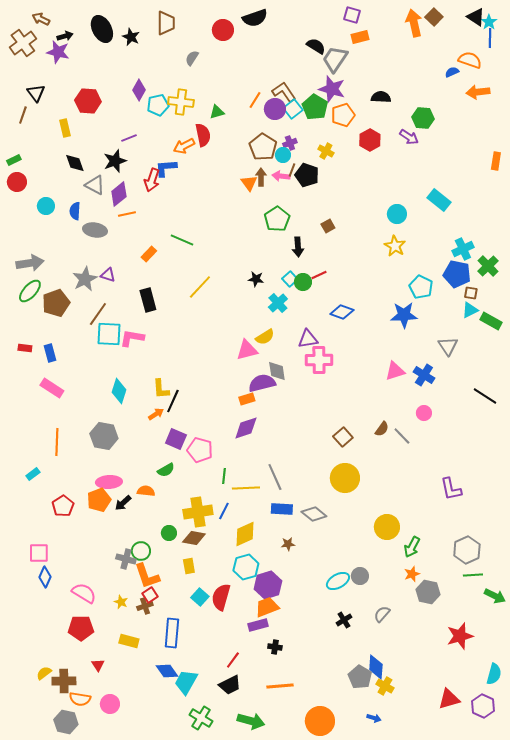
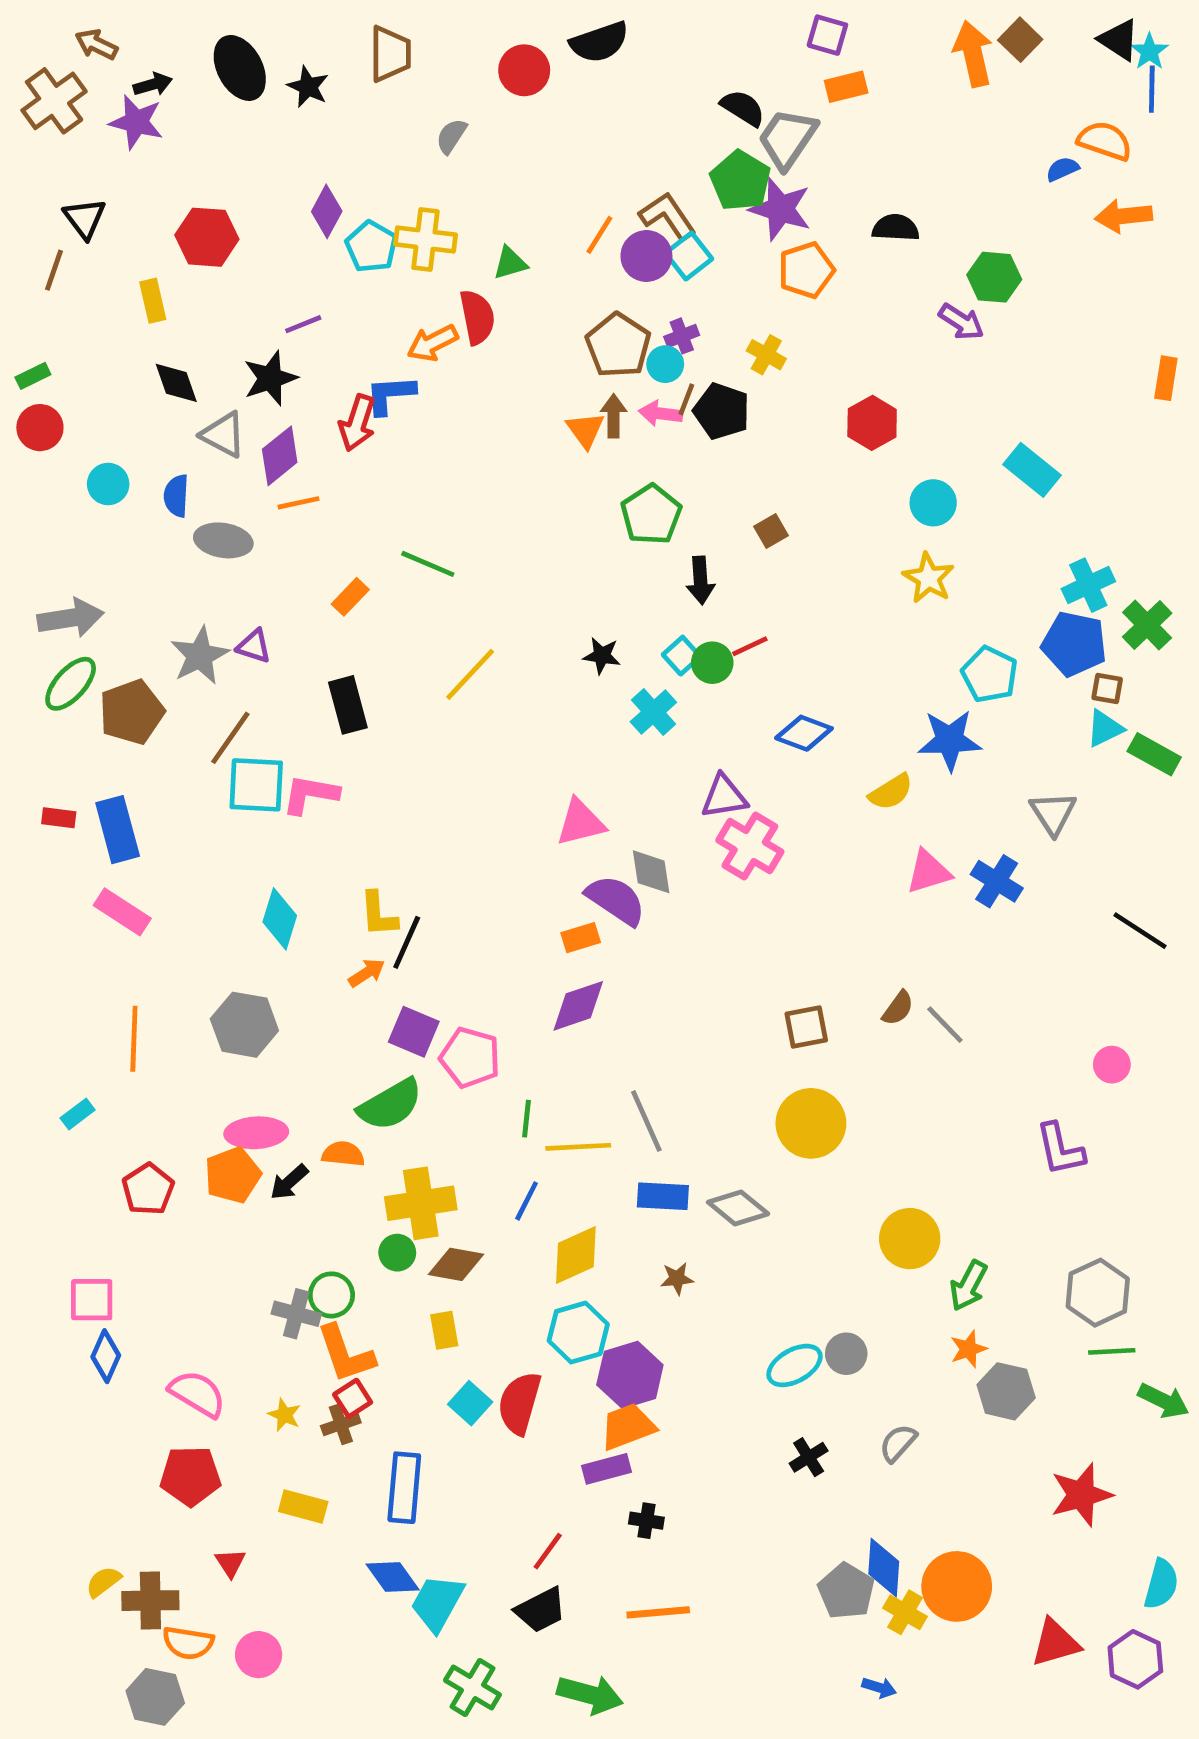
cyan pentagon: (158, 105) -> (371, 247), turned -30
green pentagon: (315, 107) -> (740, 181), moved
red hexagon: (370, 140) -> (872, 423), moved
yellow semicircle: (265, 337) -> (891, 792), moved
blue rectangle: (50, 353) -> (118, 830), size x1.5
pink cross: (319, 360) -> (750, 846), turned 32
purple semicircle: (262, 383) -> (616, 900), turned 48
pink circle: (424, 413) -> (1112, 1065), moved
brown square: (343, 437) -> (806, 1027), turned 30
green semicircle: (166, 470) -> (390, 1105), size x1.6
yellow cross: (198, 512) -> (421, 1203), moved
orange circle: (320, 721) -> (957, 1586), moved

